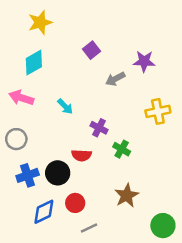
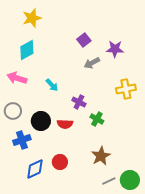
purple square: (92, 50) -> (84, 40), moved
black circle: (58, 173) -> (41, 121), moved
gray line: (89, 228) -> (109, 181), moved

